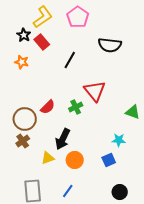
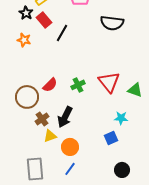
black line: (70, 60) -> (62, 33), moved
red triangle: (95, 91) -> (109, 82), moved
brown cross: (23, 141) -> (42, 119), moved
orange circle: (75, 160) -> (70, 147), moved

